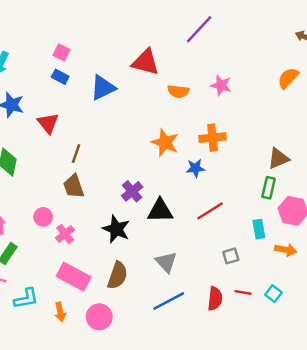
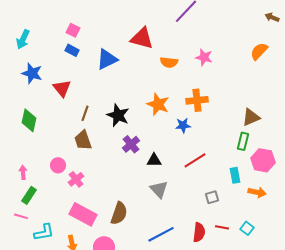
black triangle: (160, 211) -> (154, 160), size x0.7
black star: (116, 229) -> (118, 115), moved
gray triangle: (166, 262) -> (159, 189), moved

